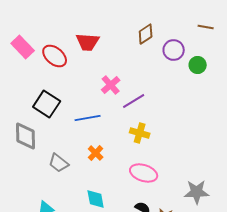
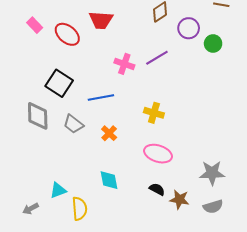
pink rectangle: (23, 47) -> (35, 25), size x0.7
pink cross: (111, 85) -> (124, 64), turned -30
purple line: (134, 101) -> (157, 58), moved
gray trapezoid: (59, 163) -> (73, 124), moved

